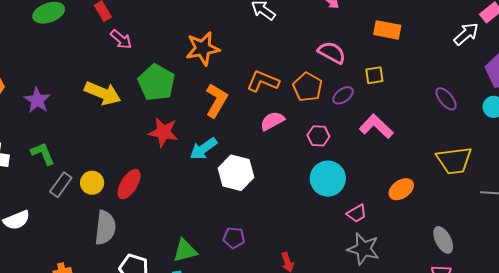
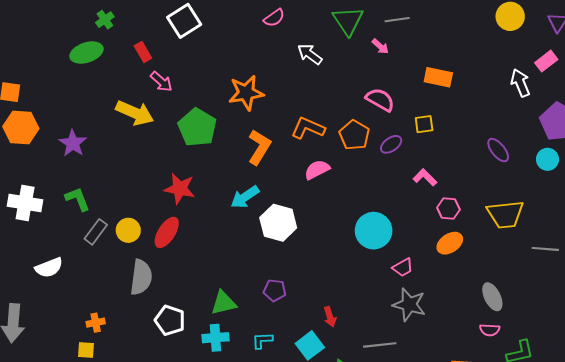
white arrow: (466, 34) -> (520, 83), turned -72
yellow arrow: (103, 93) -> (135, 113), moved
pink L-shape: (376, 126) -> (425, 177), size x0.7
red star: (163, 132) -> (180, 189), moved
pink hexagon: (318, 136) -> (448, 209), moved

